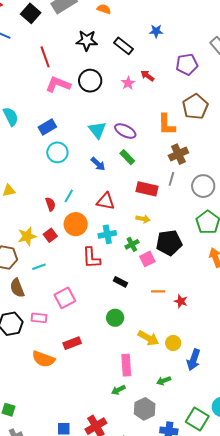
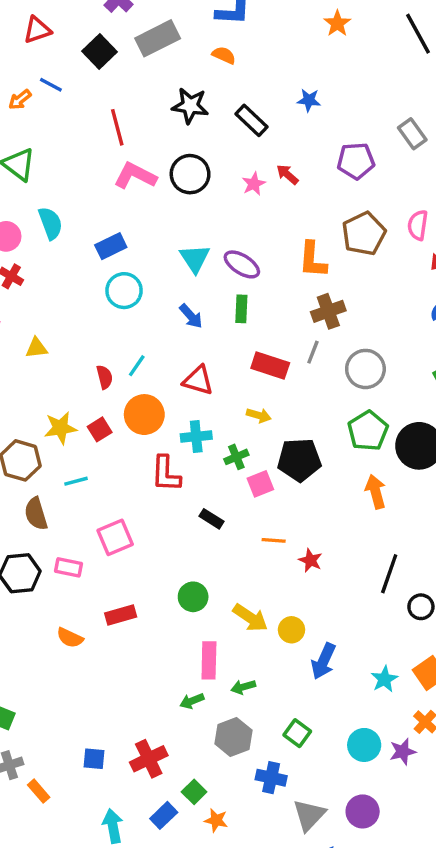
green rectangle: (127, 157) -> (241, 309), turned 42
green circle: (115, 318) -> (193, 597), moved
orange semicircle: (43, 359) -> (70, 638), size x0.7
green arrow: (164, 381) -> (243, 687), moved
green square: (197, 419) -> (297, 733), moved, size x0.7

